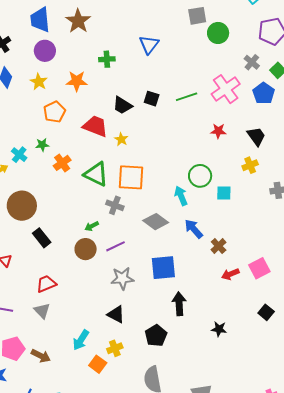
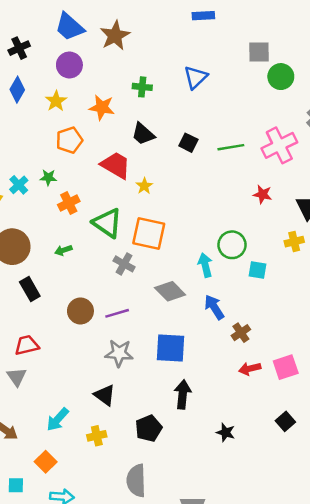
blue trapezoid: (40, 20) -> (70, 27), turned -52
black trapezoid: (123, 105) -> (143, 134), moved
green arrow: (92, 226) -> (63, 250), moved
orange square: (98, 364) -> (46, 462), moved

